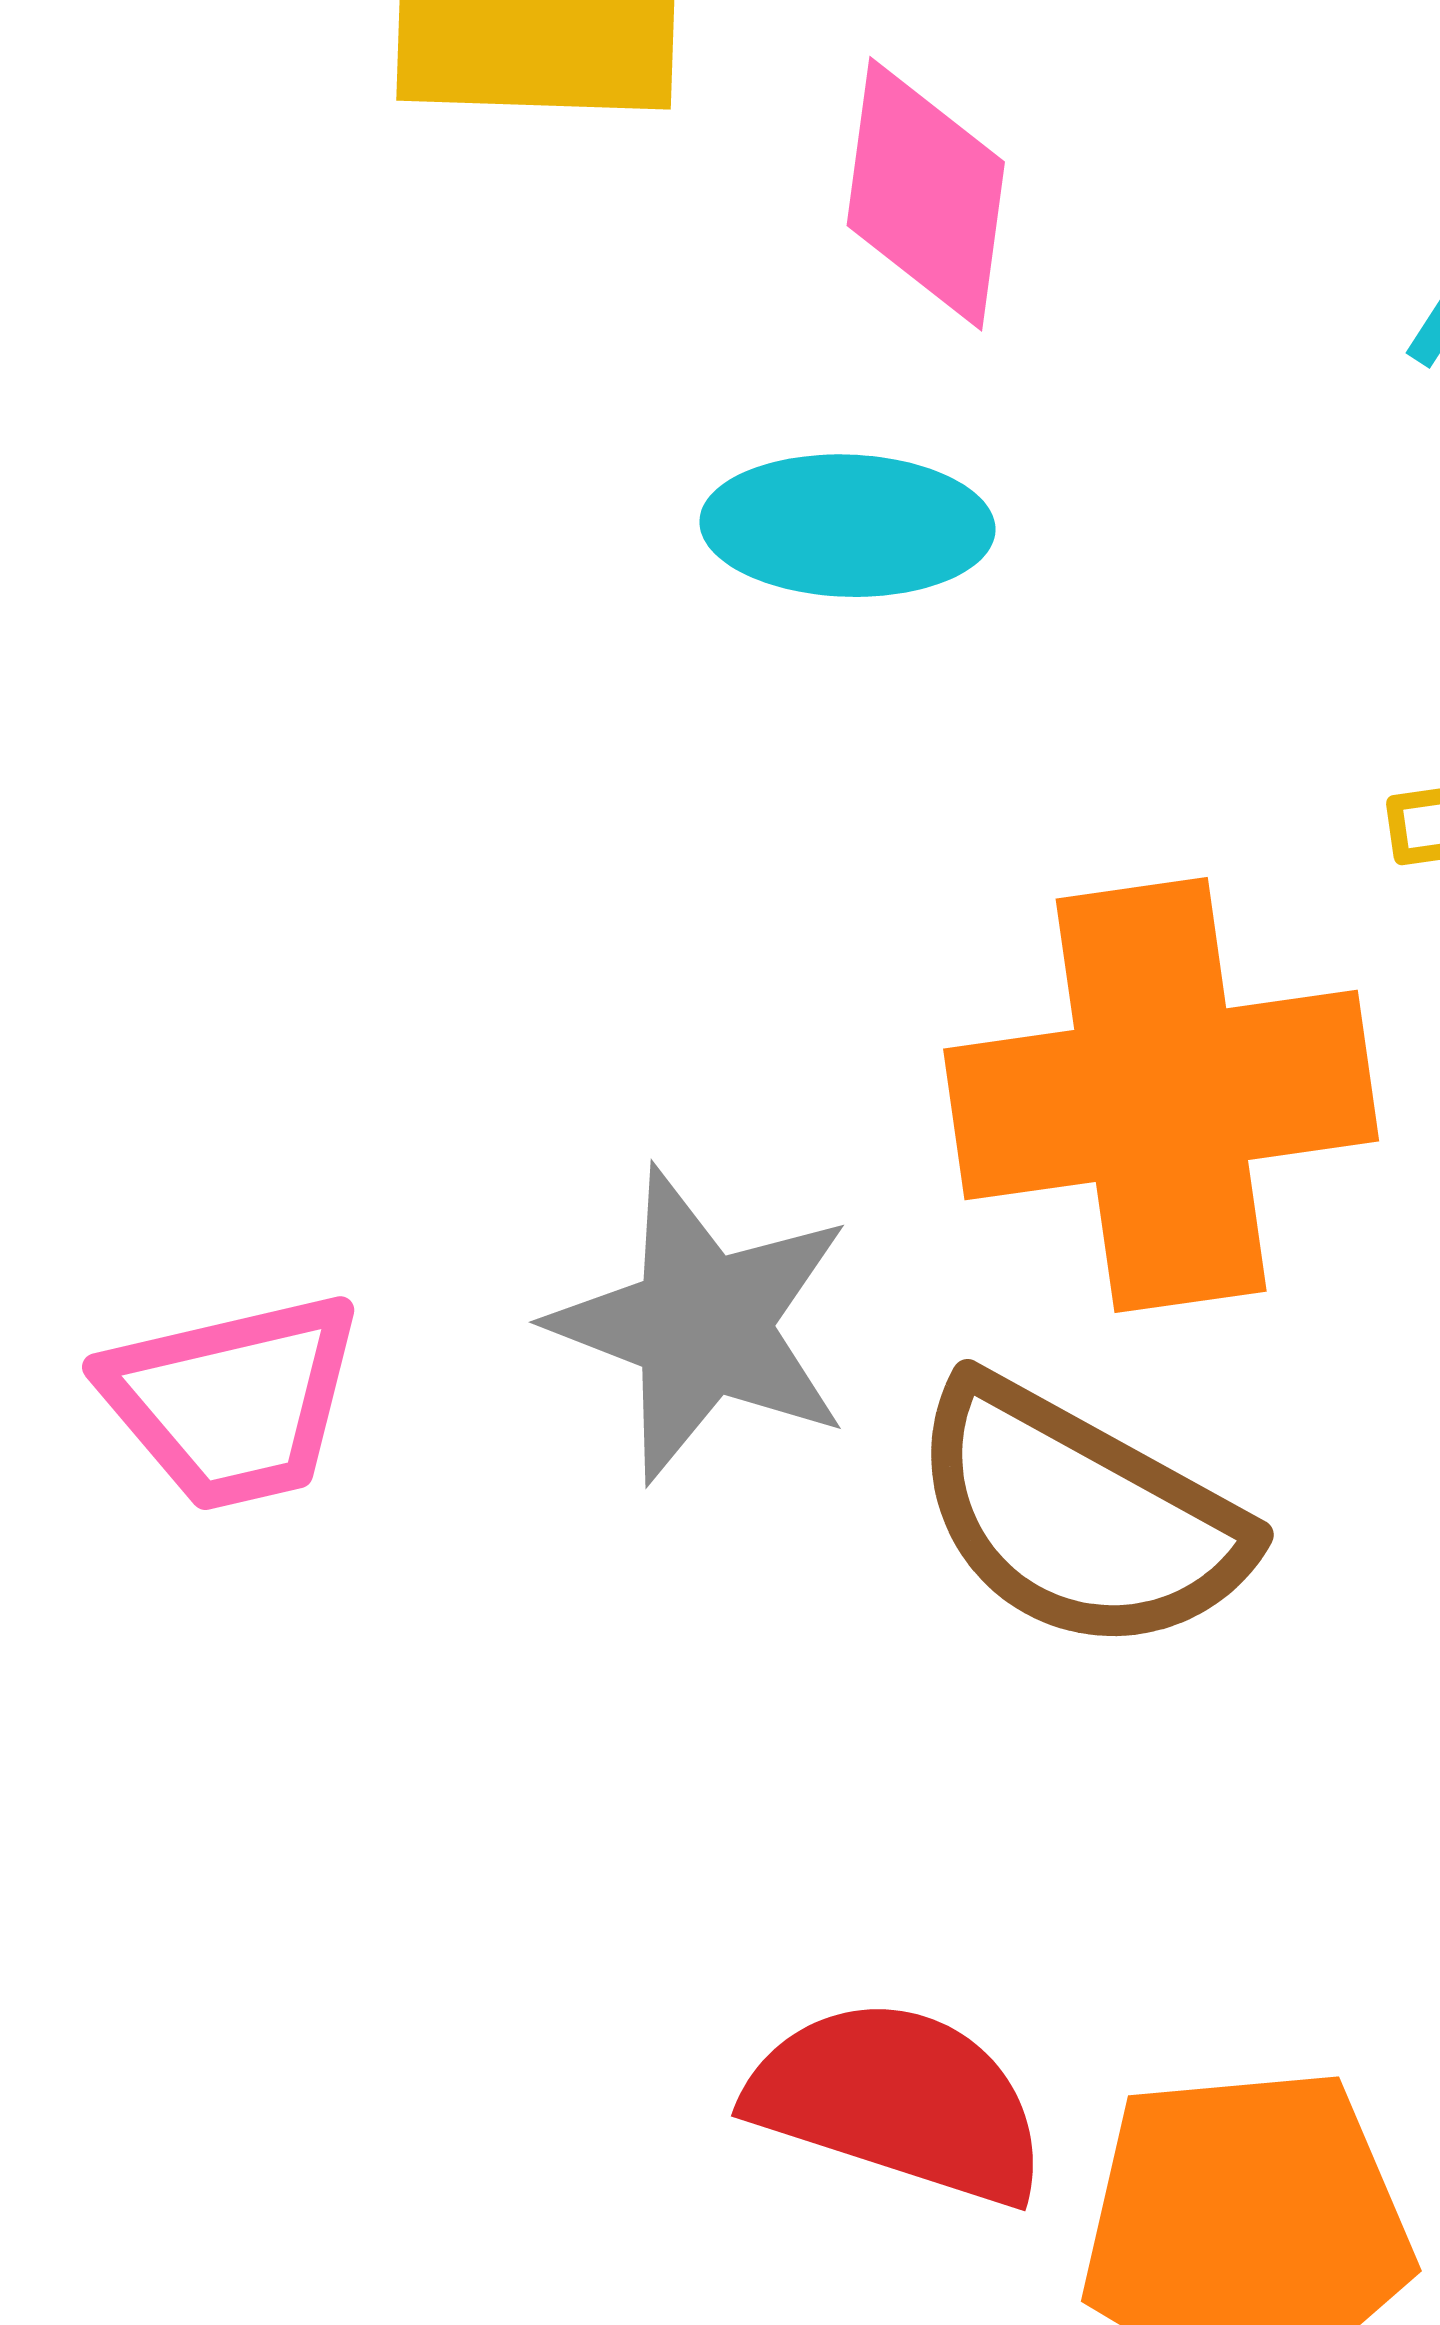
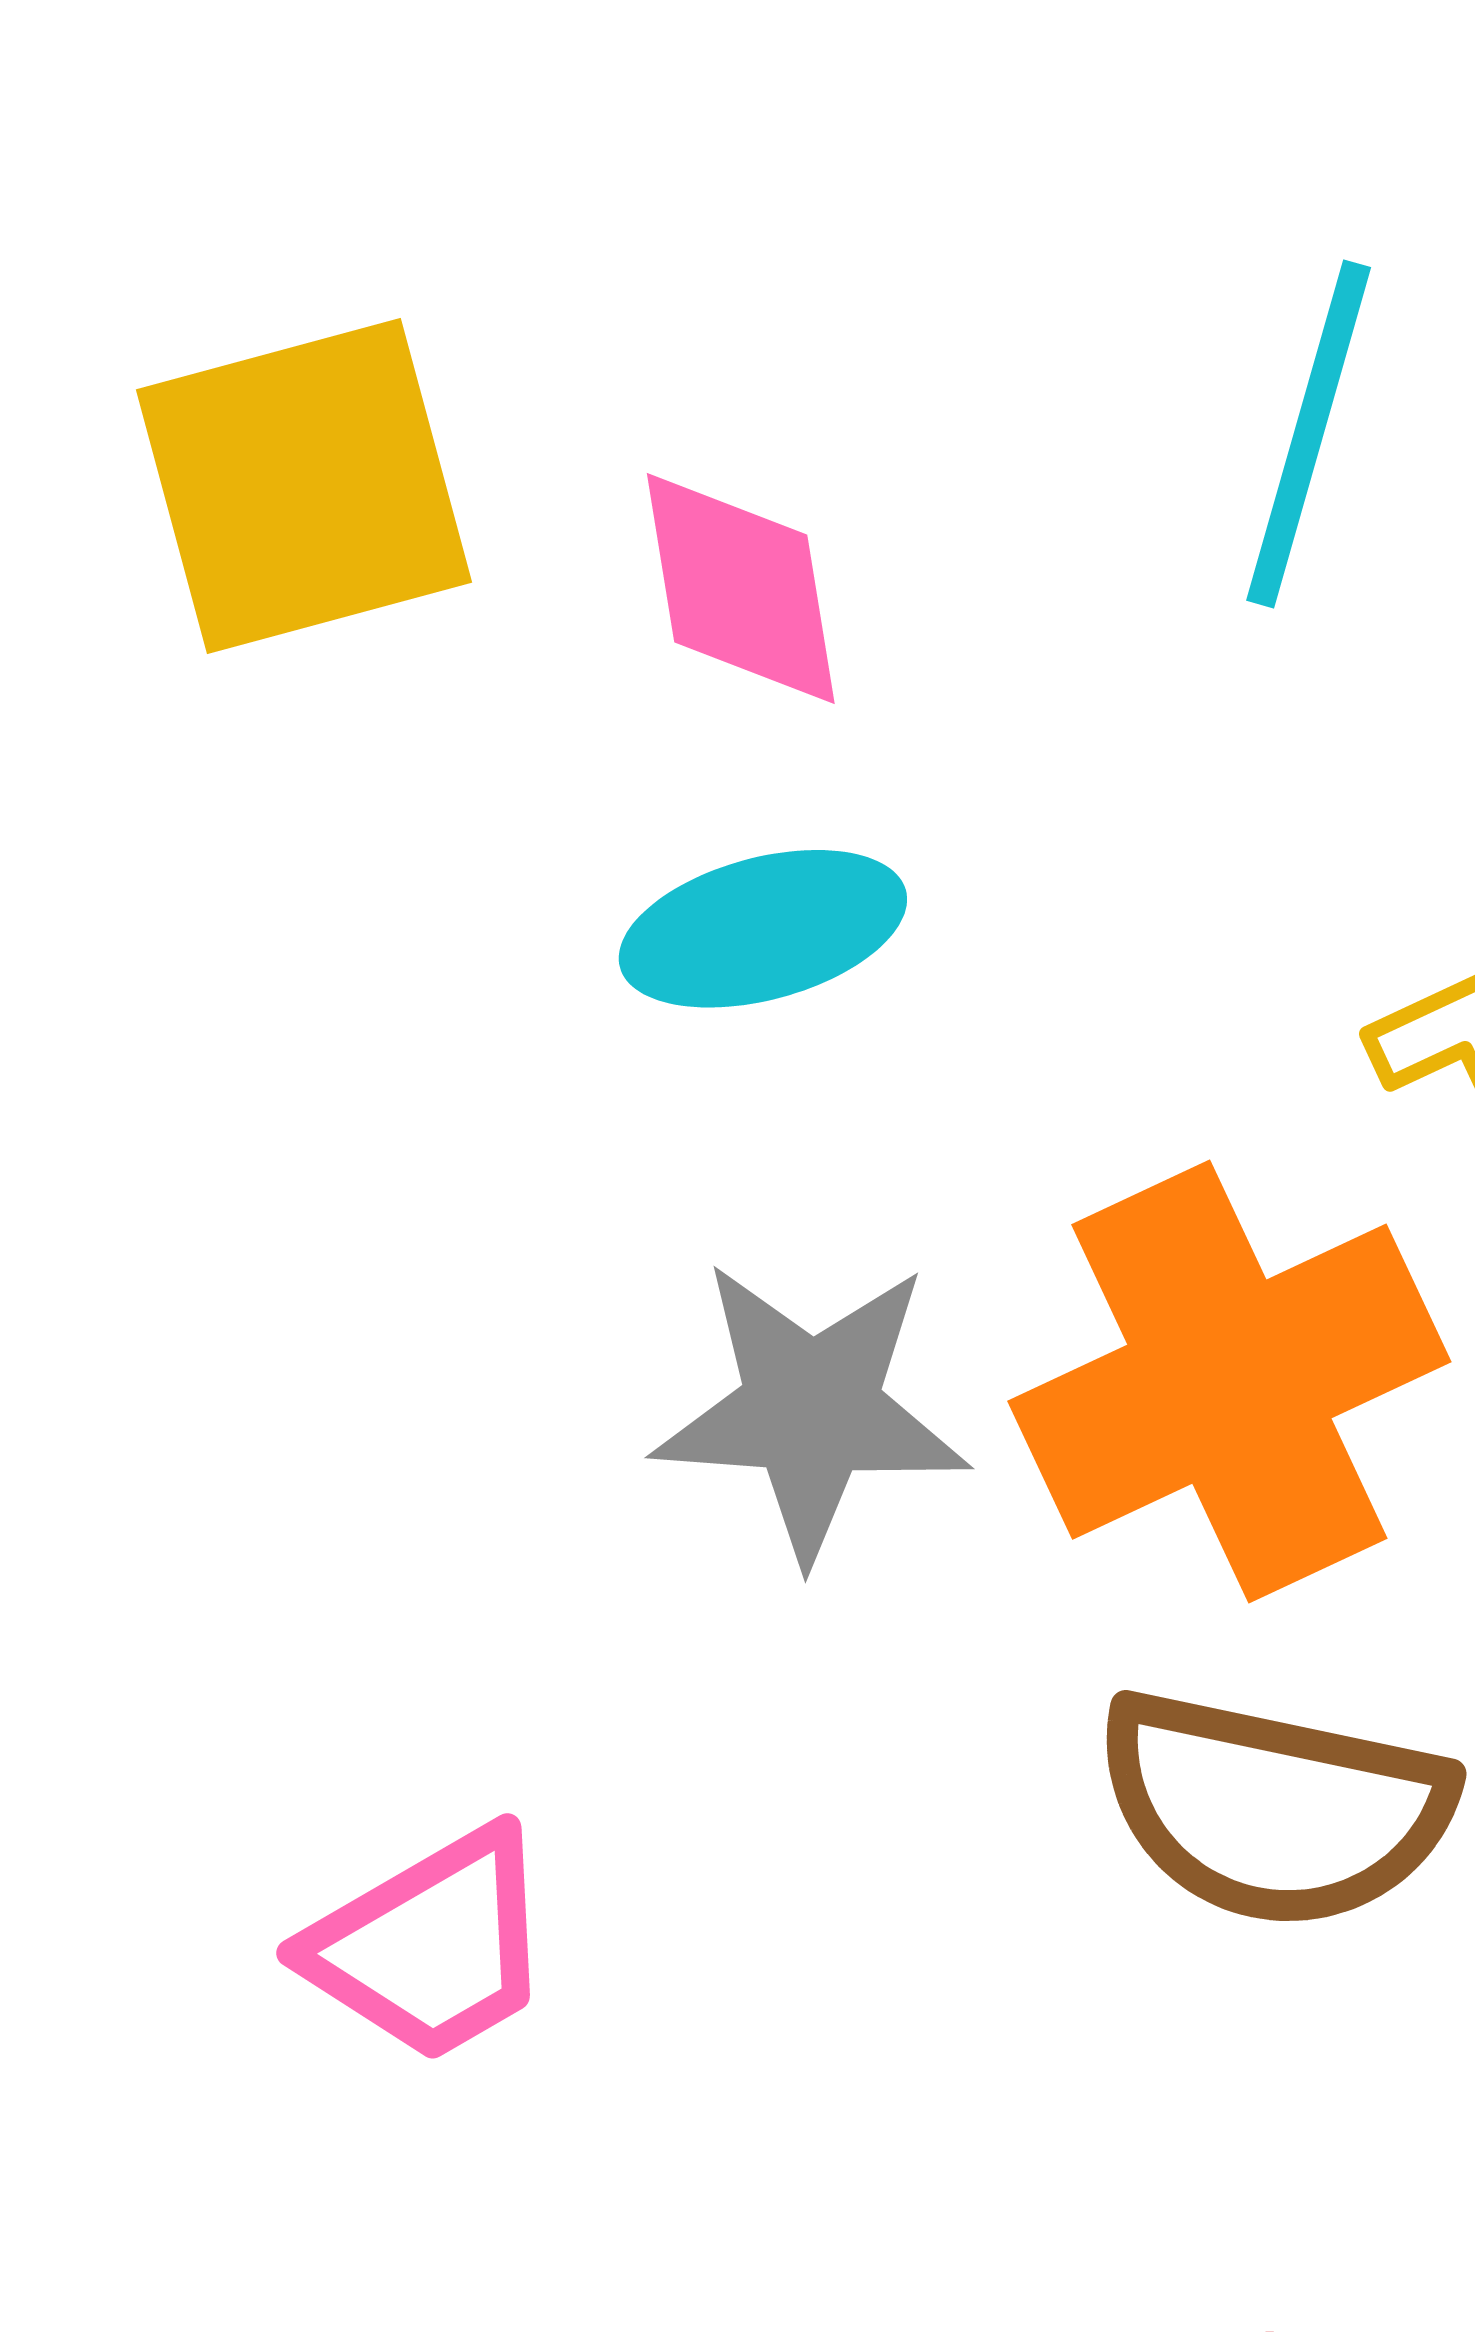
gray star: (702, 1325) -> (811, 1410), moved

